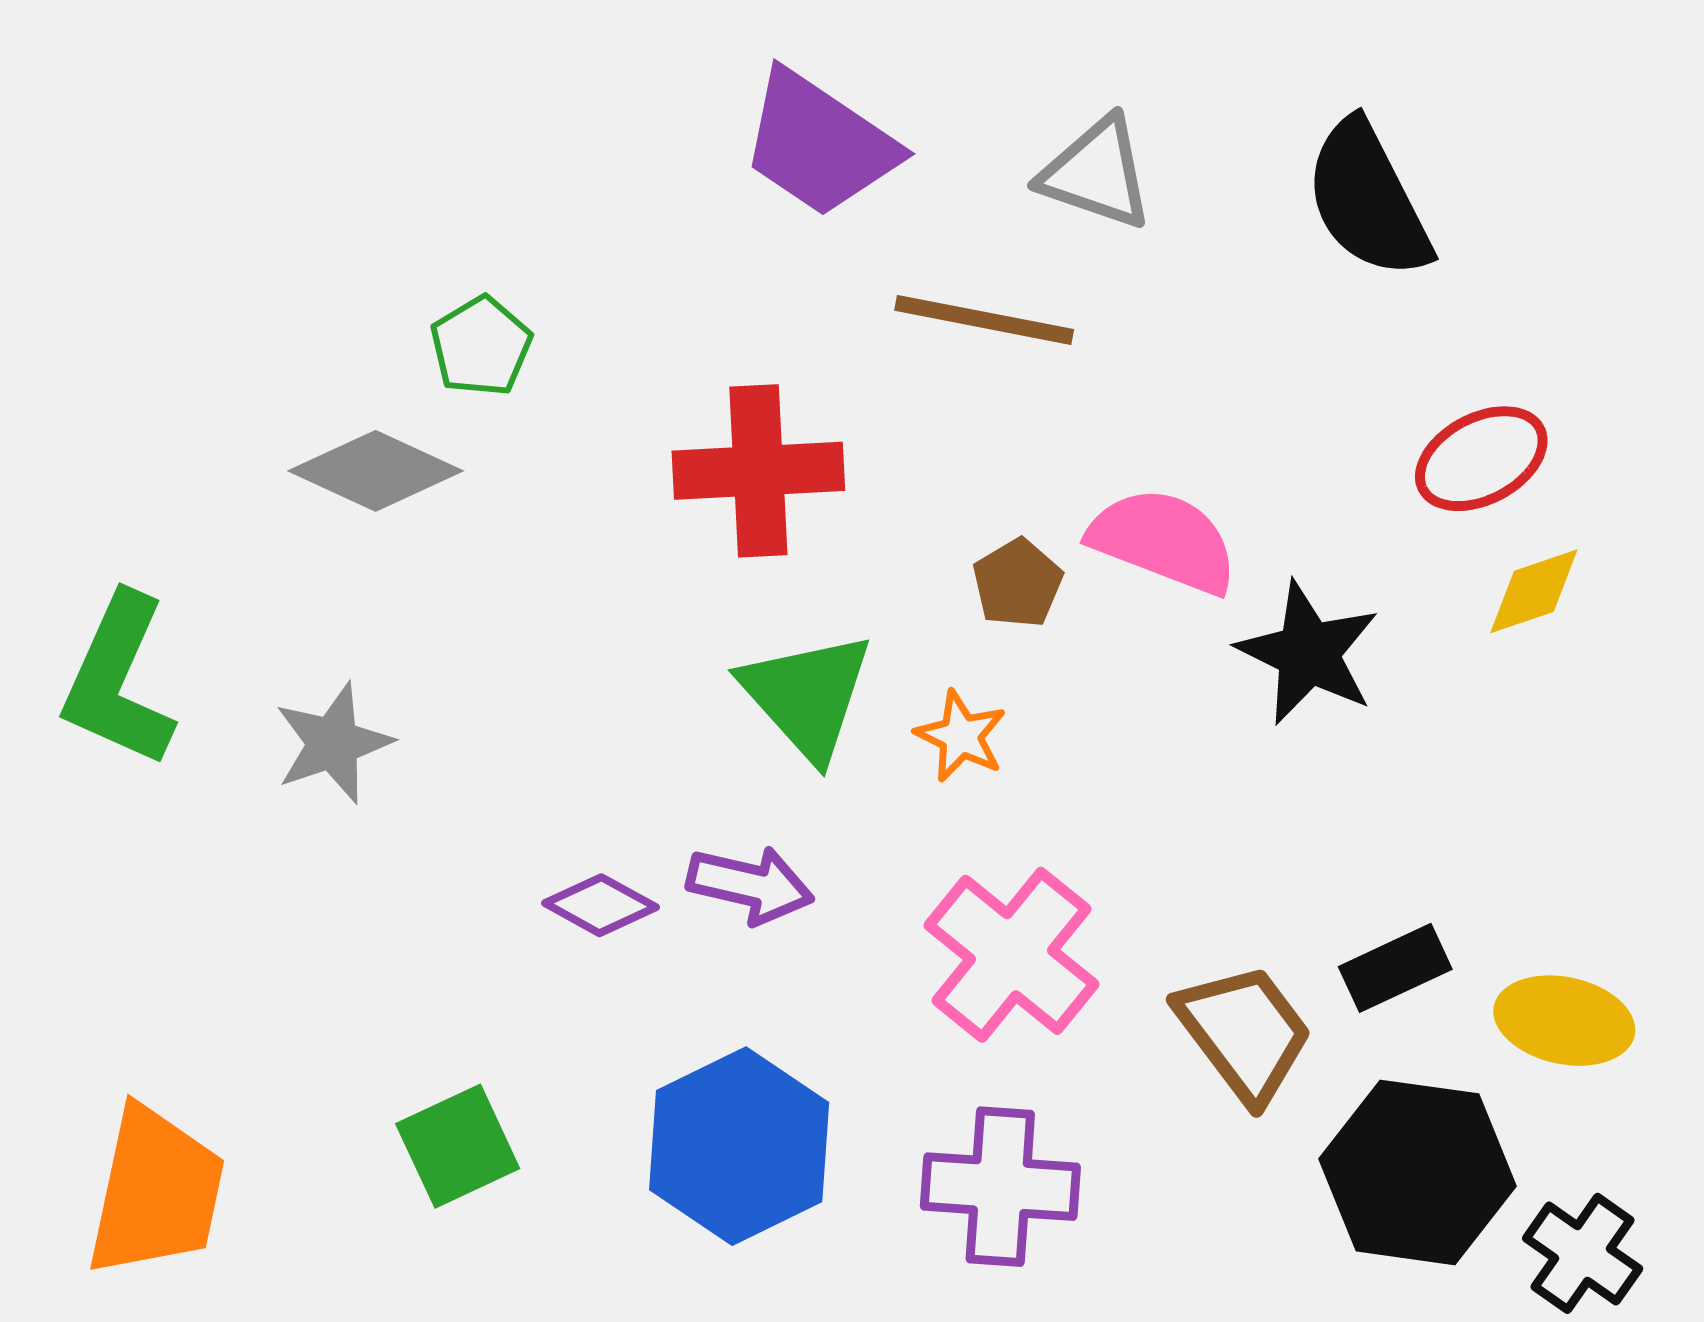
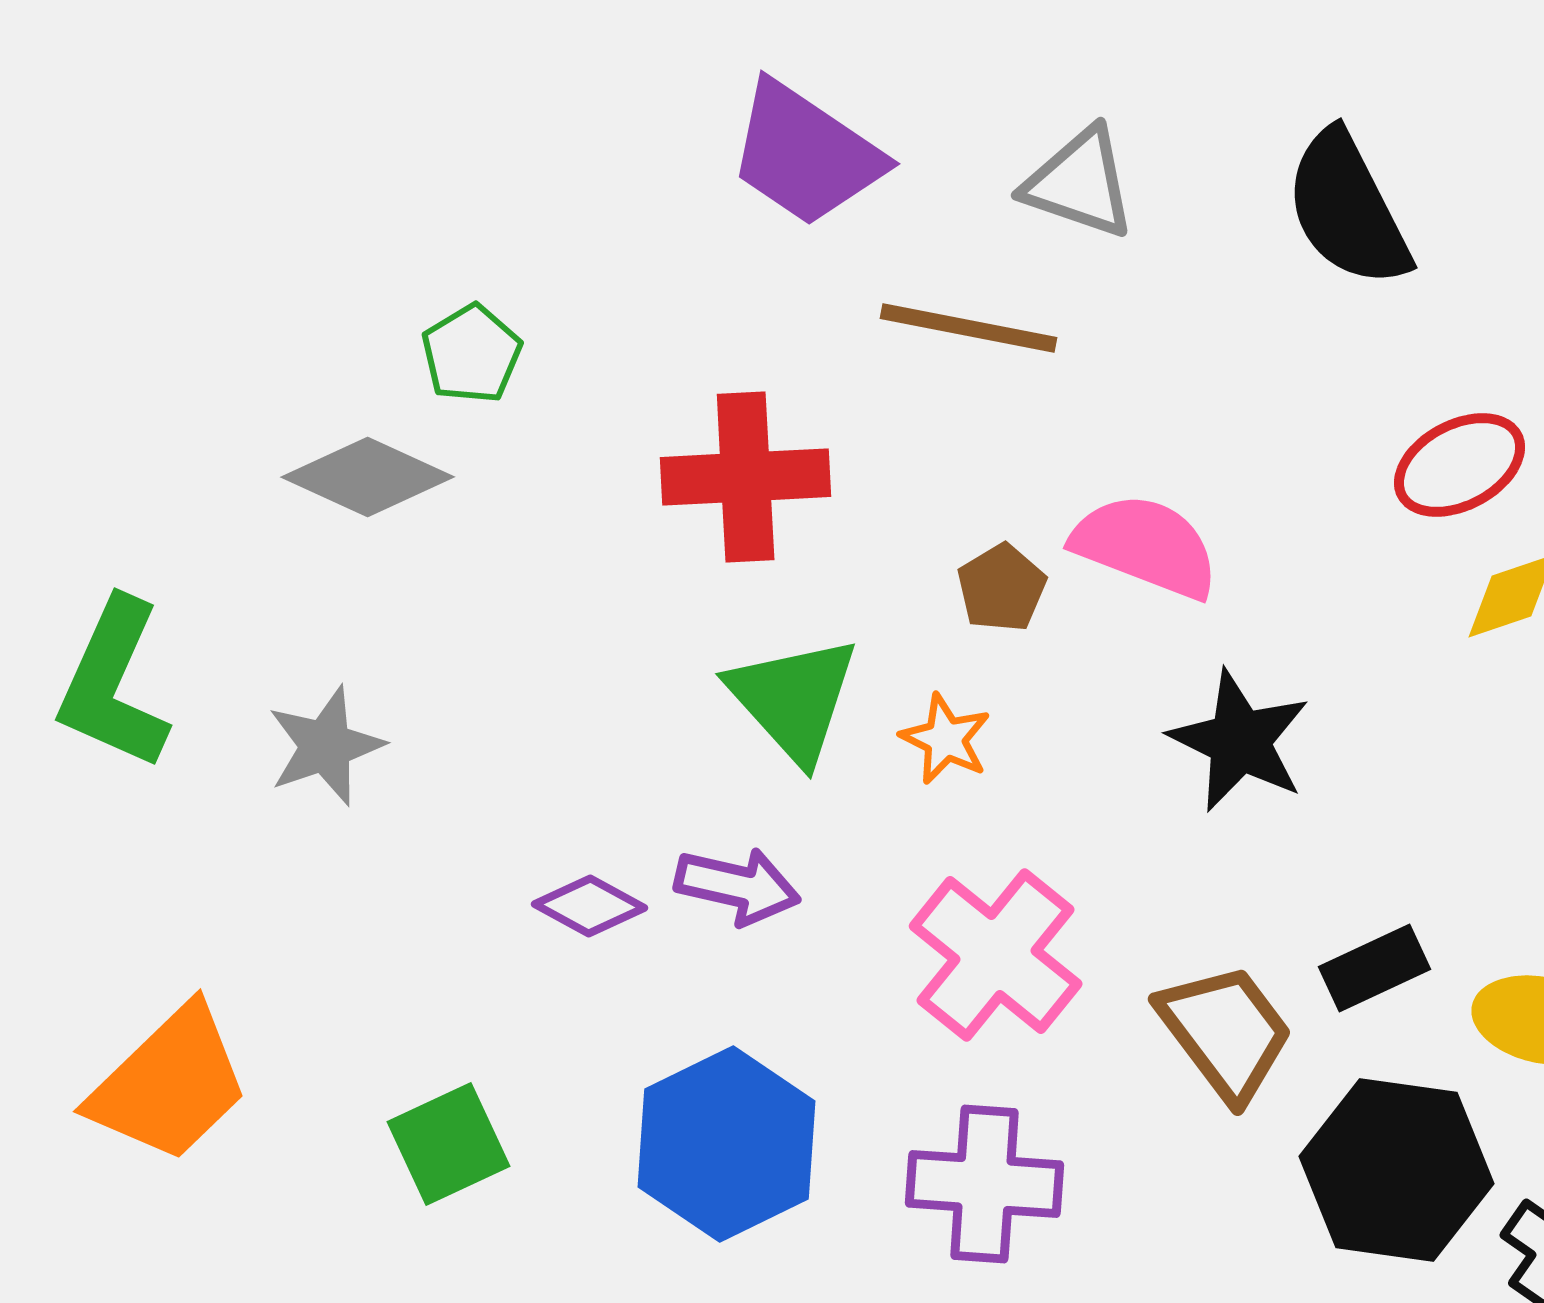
black star: (1308, 653) -> (1240, 741), moved
orange trapezoid: (156, 1192) -> (170, 1084), moved, turned 34

